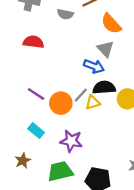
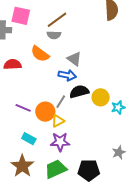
gray semicircle: (65, 14) -> (54, 35), moved
orange semicircle: (111, 24) -> (40, 54), moved
yellow triangle: (93, 103) -> (58, 121), moved
brown star: (23, 161) -> (22, 166), size x1.6

